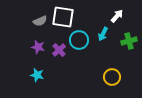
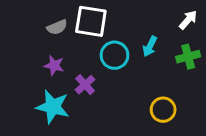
white arrow: (117, 16) -> (188, 20), moved
purple cross: (59, 50) -> (85, 85), moved
cyan star: (37, 75) -> (53, 107), size x1.6

